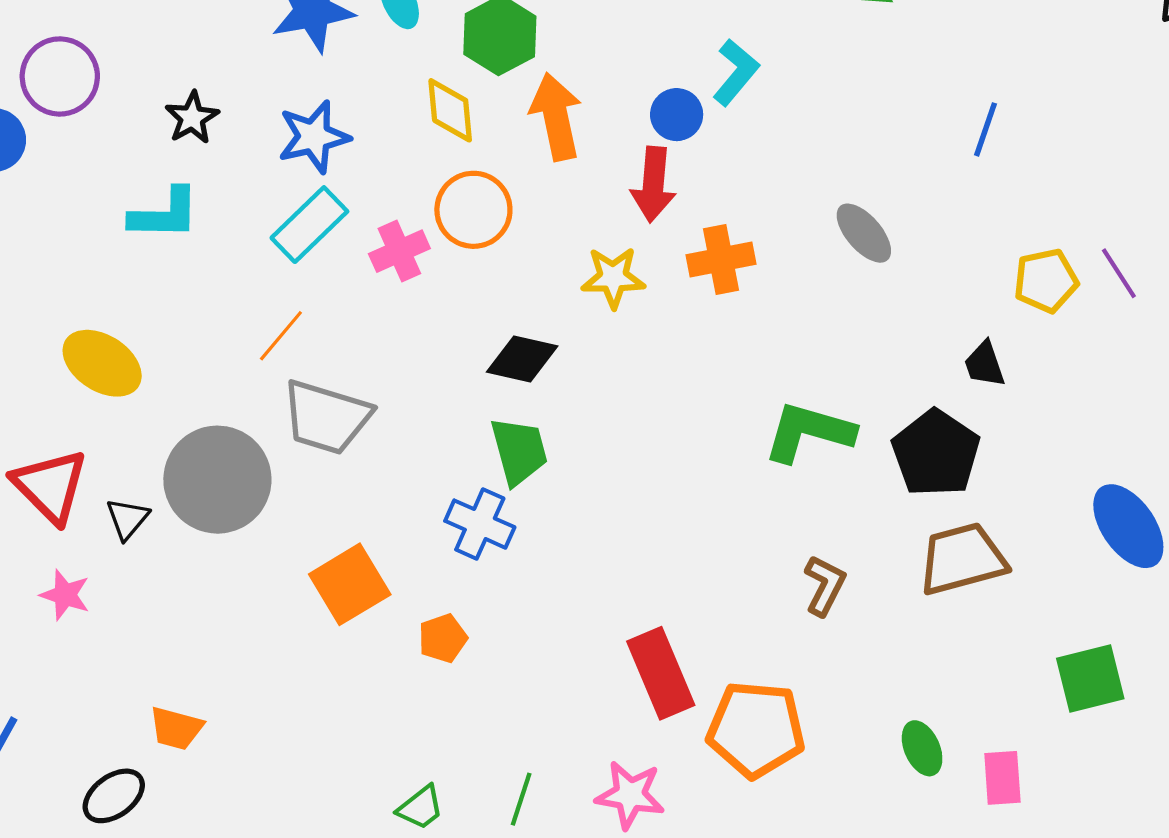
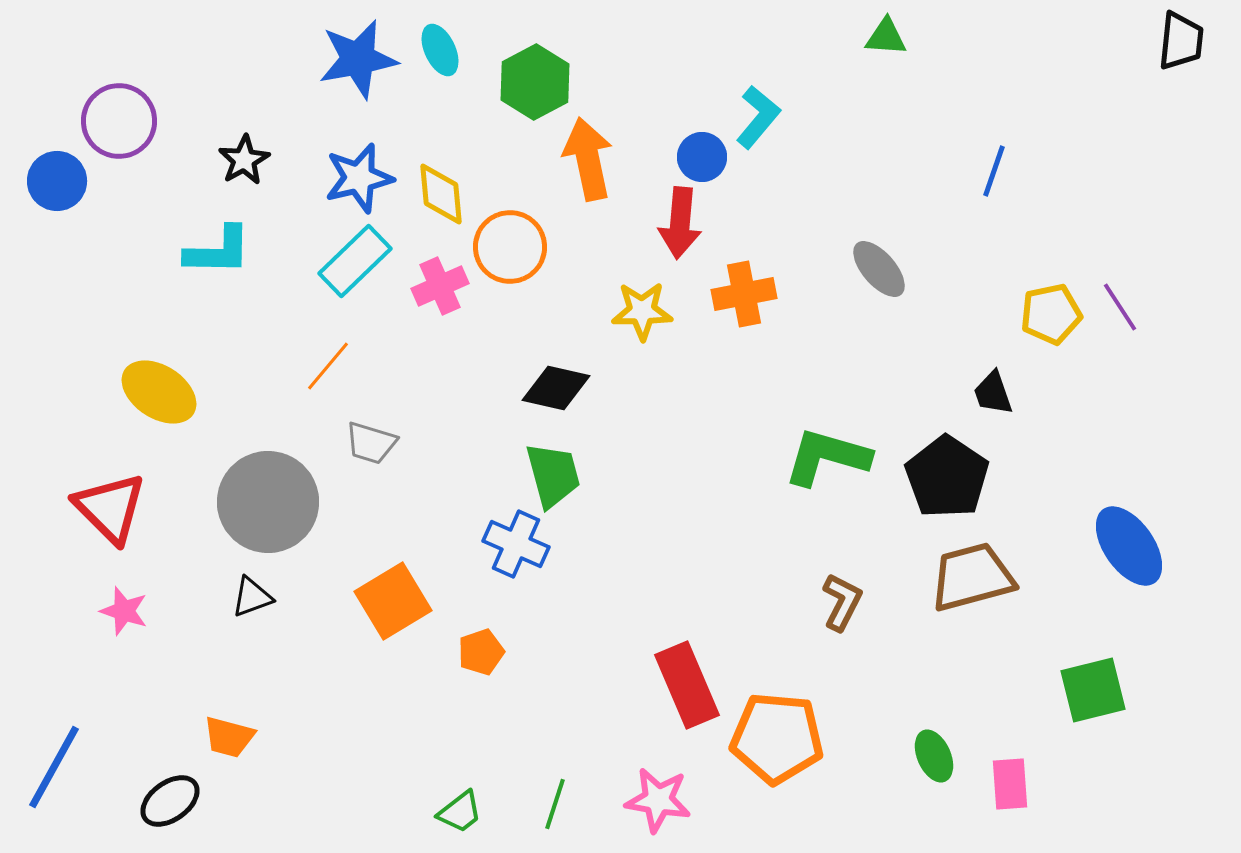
yellow diamond: (450, 110) -> (441, 194), moved
gray trapezoid: (326, 417) -> (371, 443), size x0.6
black triangle: (127, 519) -> (252, 597), moved, turned 30

